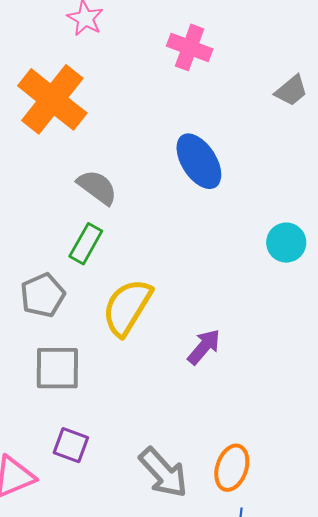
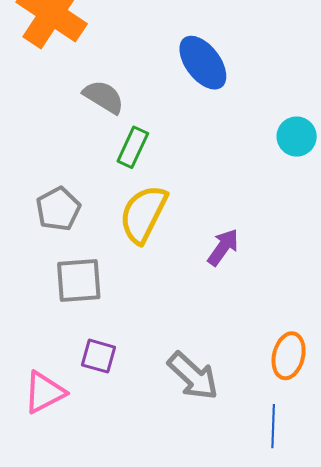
green rectangle: (86, 244) -> (133, 147), moved
orange ellipse: (232, 468) -> (289, 356), moved

